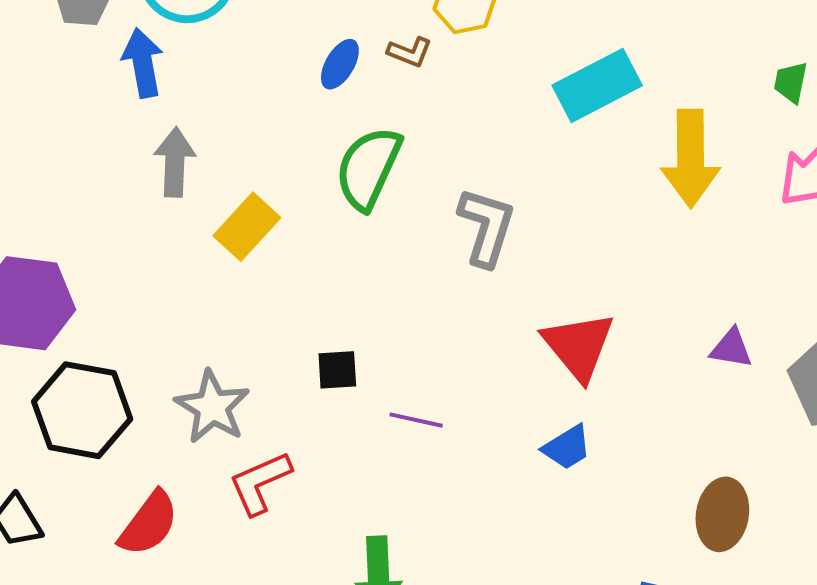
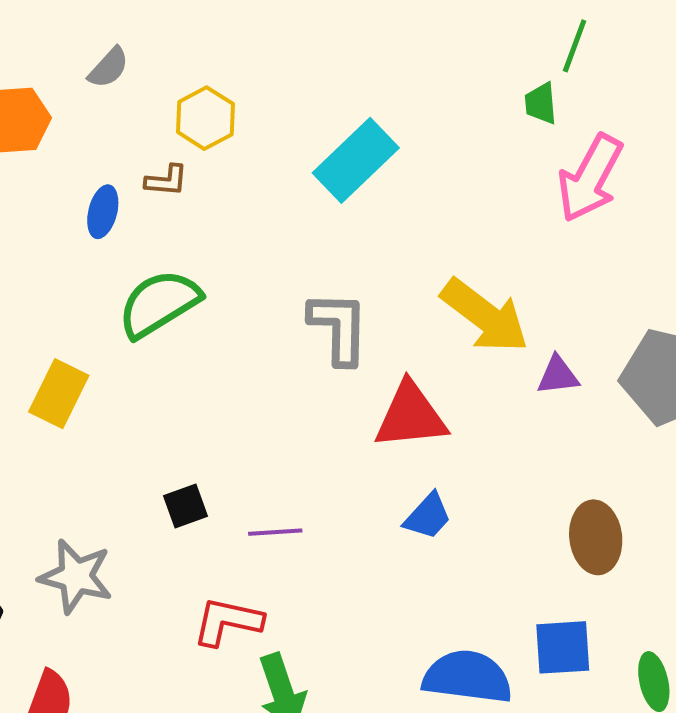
yellow arrow: (690, 158) -> (485, 316), moved, turned -36
green semicircle: (368, 168) -> (159, 304), turned 50
gray L-shape: (486, 227) -> (339, 328), moved
red triangle: (579, 346) -> (411, 416), turned -40
red L-shape: (260, 483) -> (228, 622), moved, turned 52

